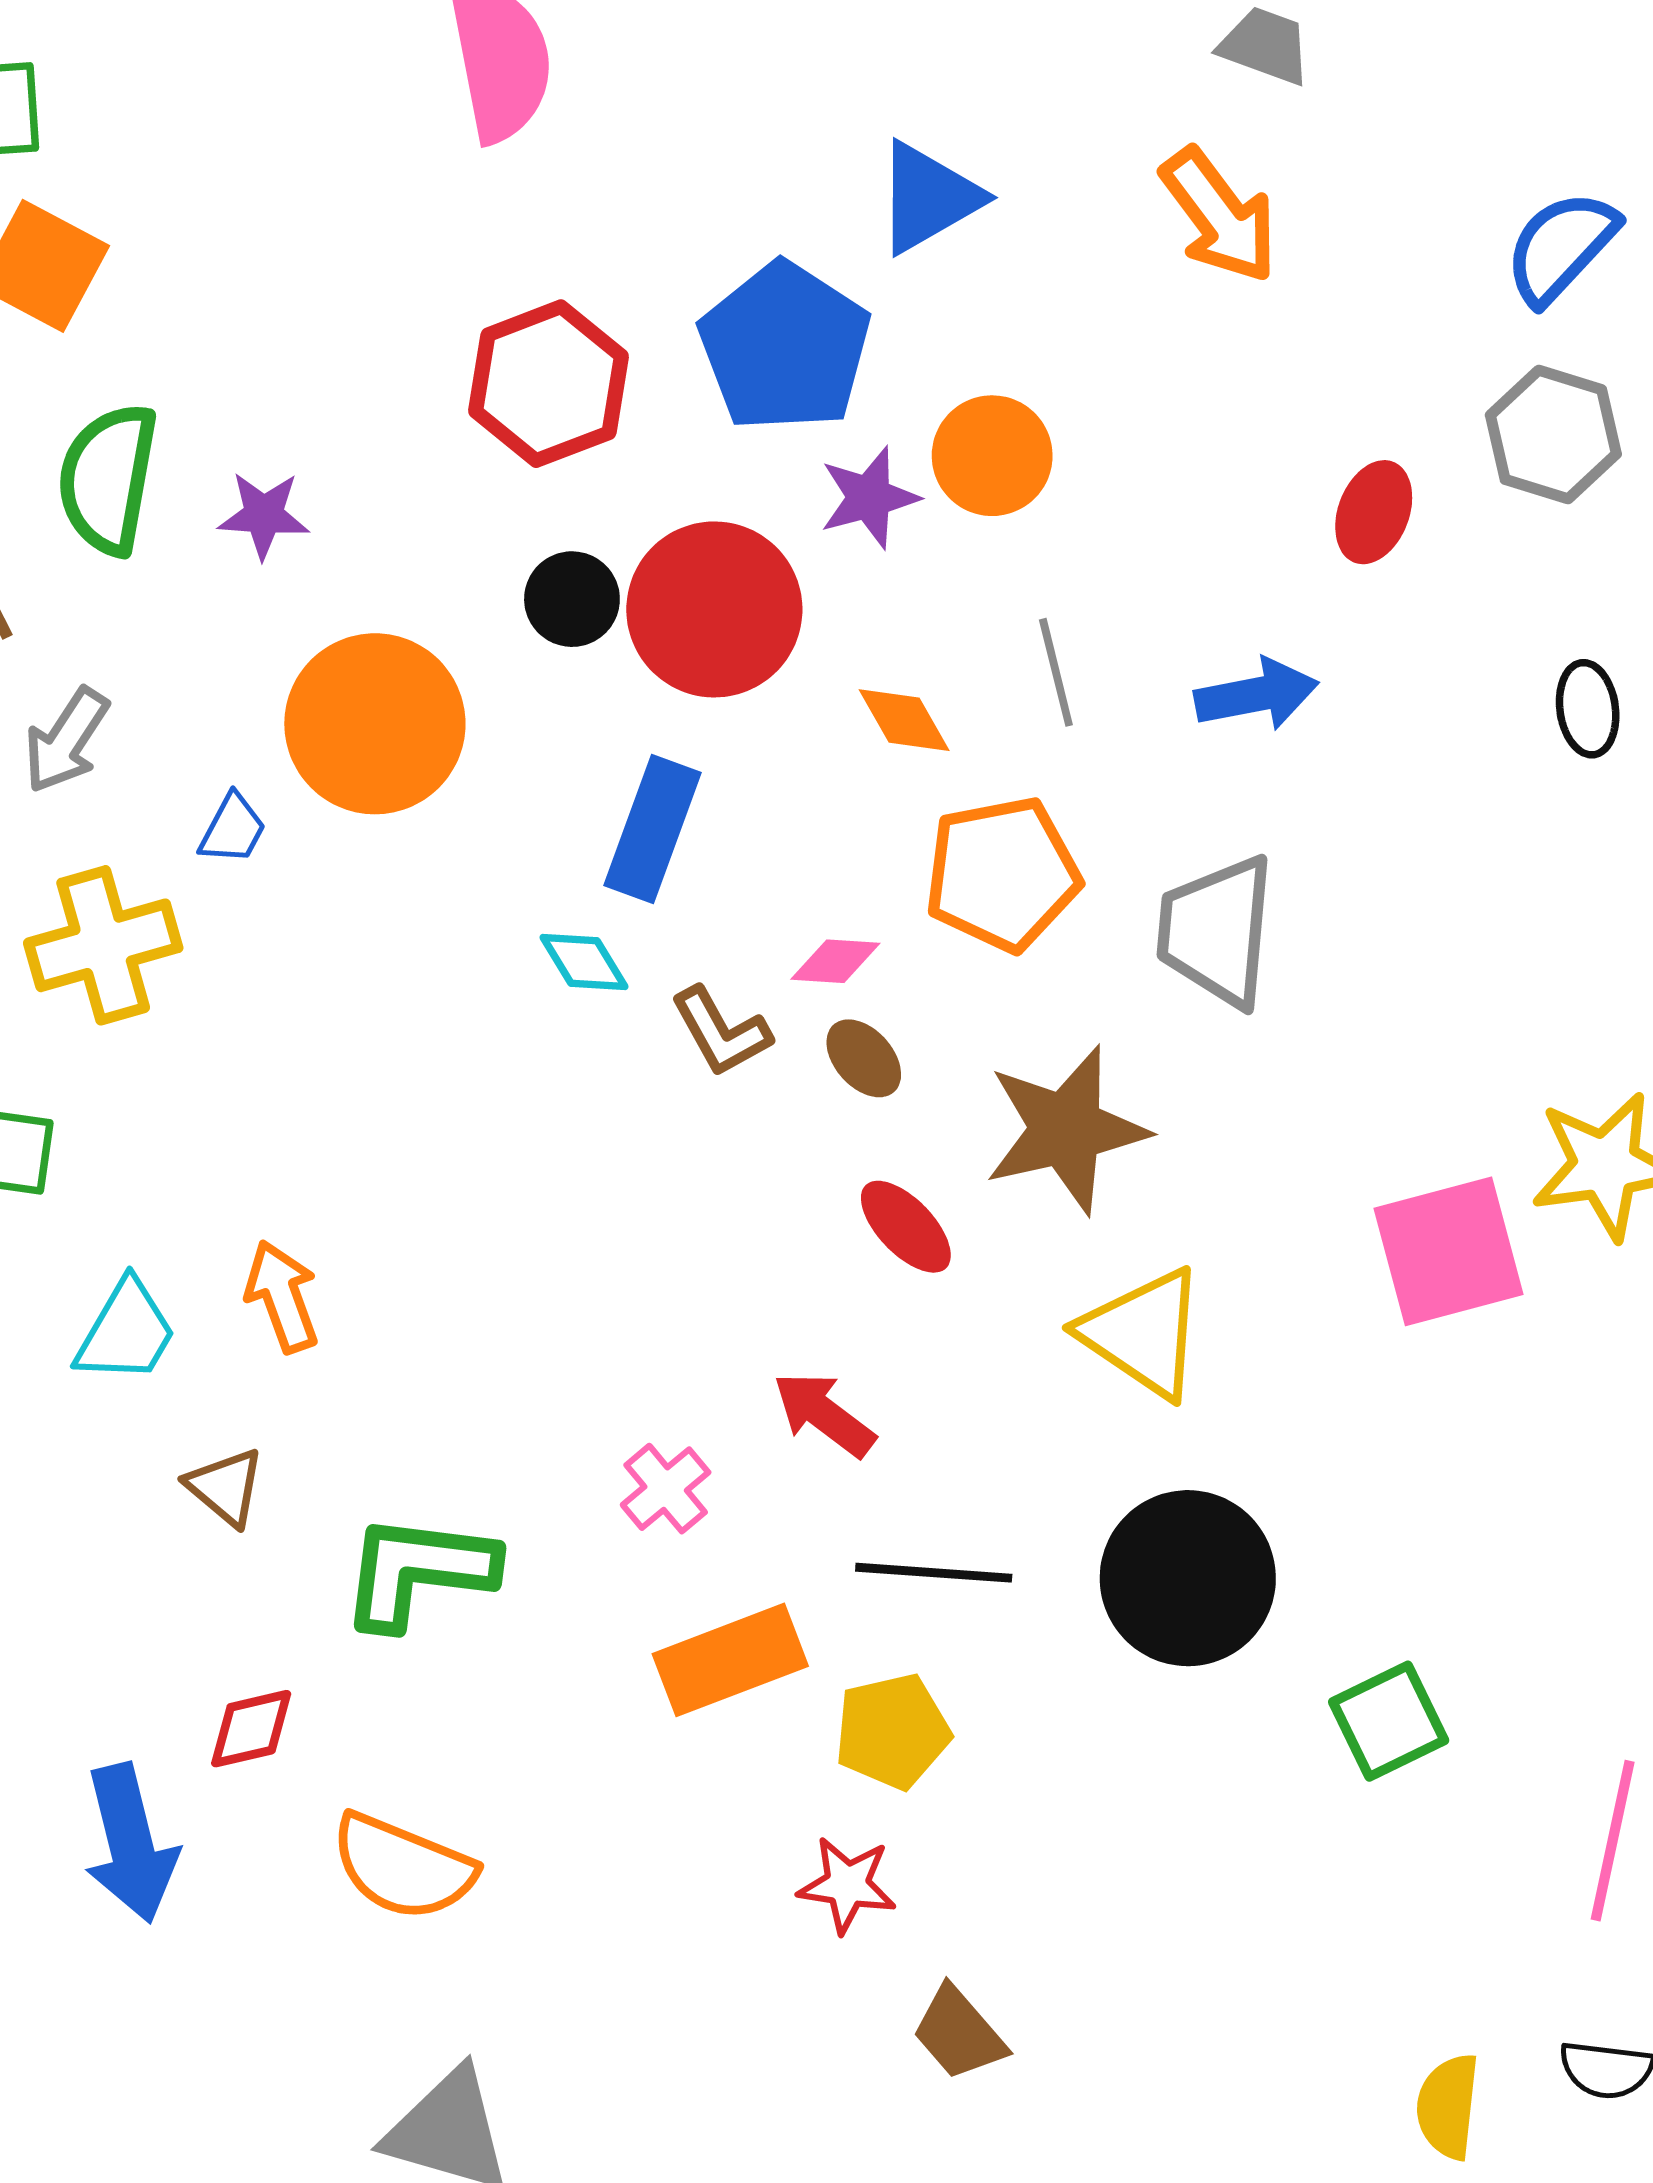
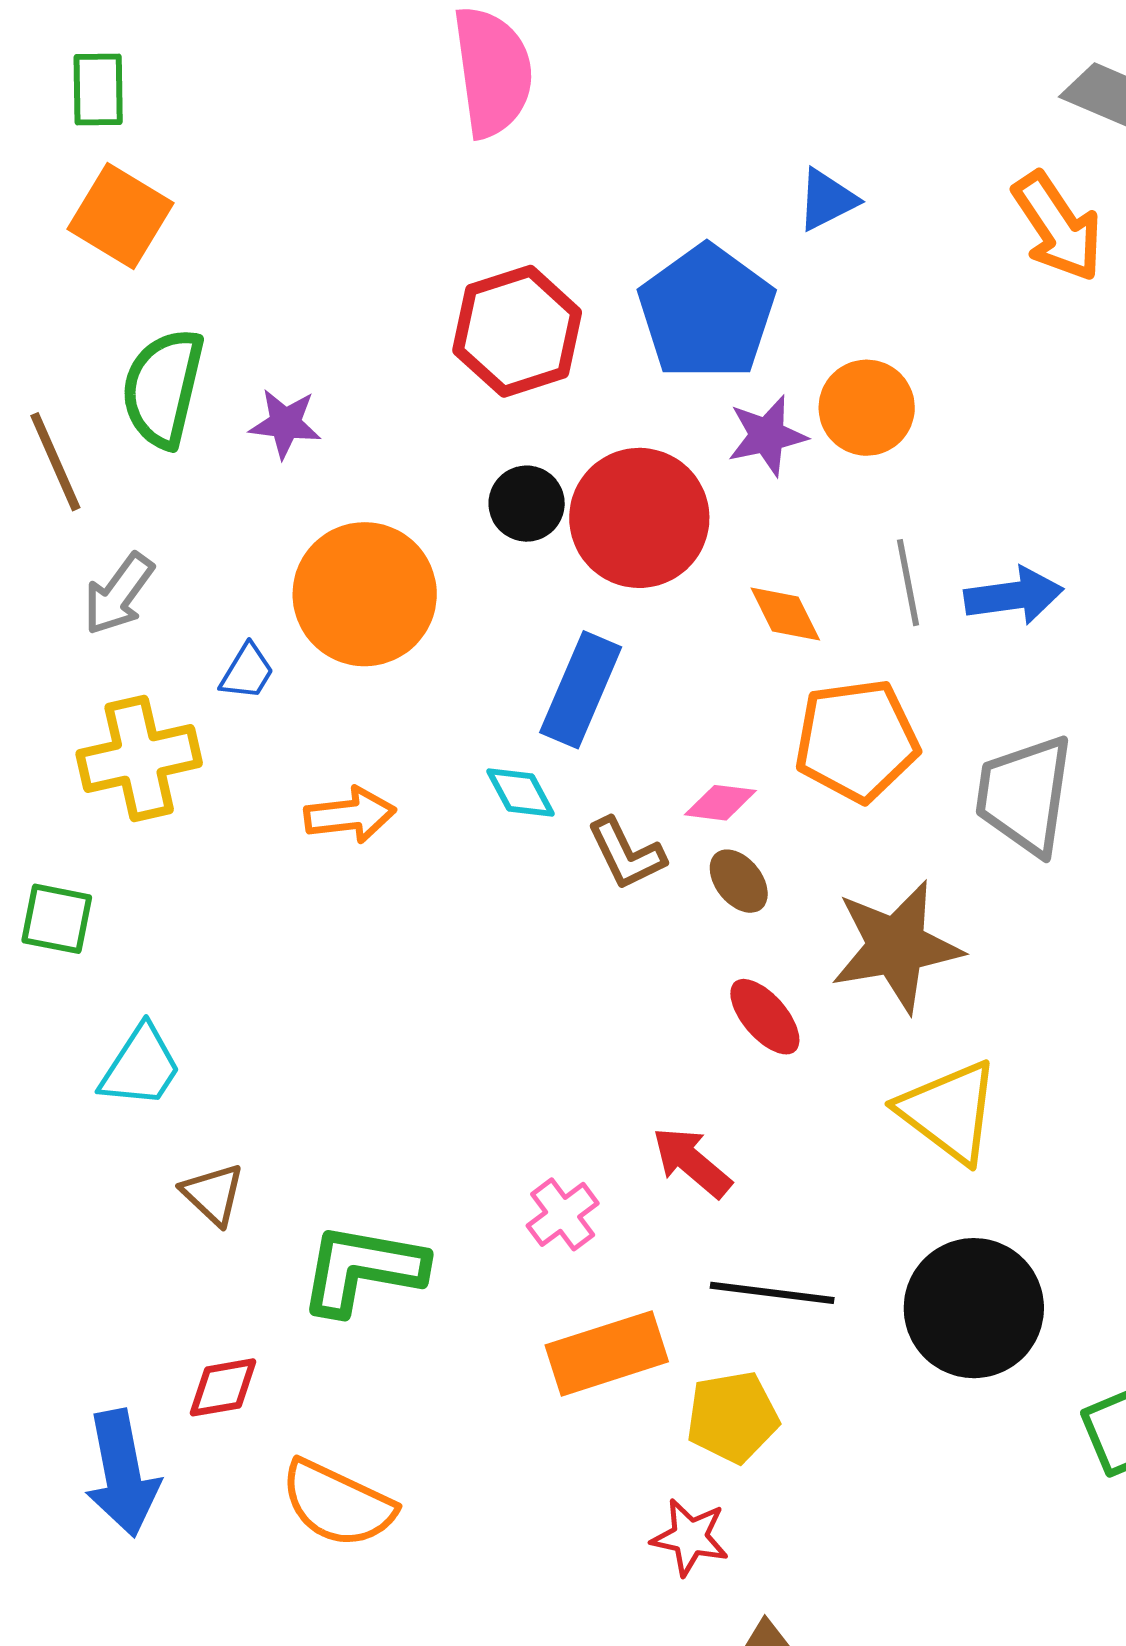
blue triangle: (928, 198) -> (827, 200), size x0.7
blue arrow: (1257, 695) -> (1014, 596), moved
orange arrow: (282, 1296) -> (350, 815), moved, turned 100

